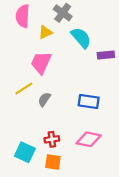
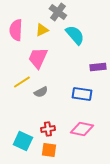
pink semicircle: (23, 16) -> (16, 30), moved
purple rectangle: (106, 55) -> (98, 67), moved
gray semicircle: (44, 99) -> (41, 92), turned -152

